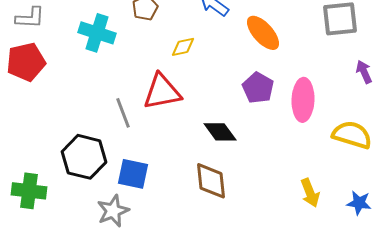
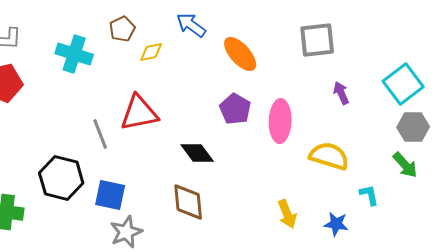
yellow diamond: (183, 47) -> (151, 52), moved
gray star: (113, 211) -> (126, 232), moved

